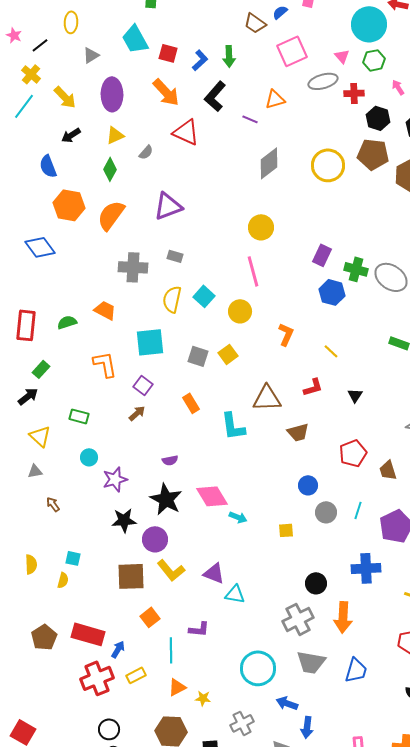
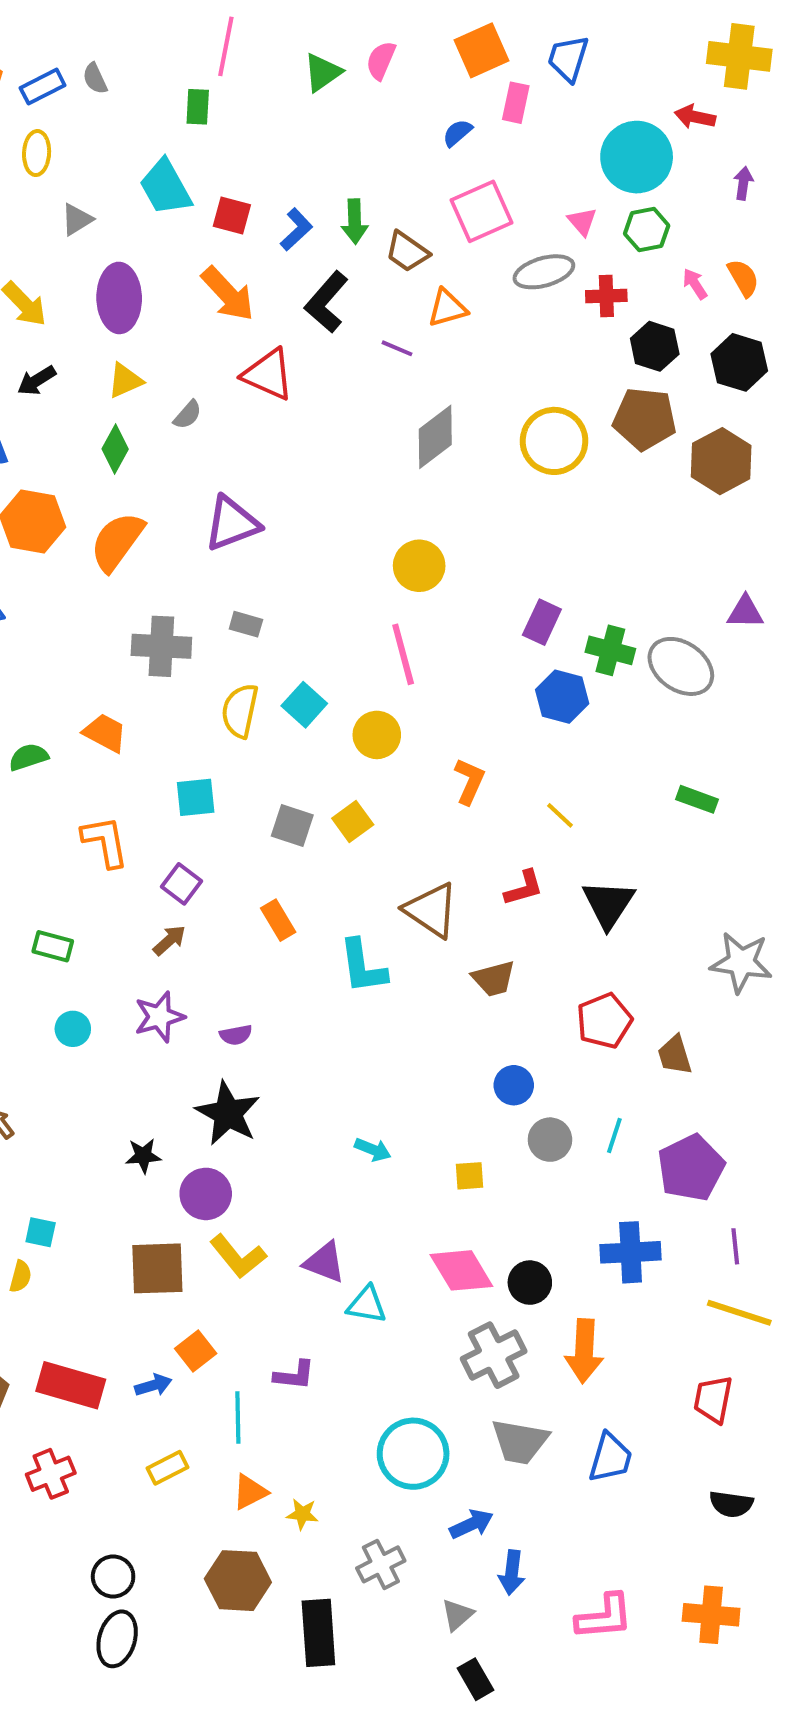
brown trapezoid: (255, 23) -> (407, 252), moved
cyan square: (150, 342) -> (196, 797), size x0.7
black triangle: (355, 395) -> (608, 904), size x1.8
brown triangle: (267, 398) -> (431, 910), turned 36
purple star: (115, 479) -> (159, 1017), moved
pink diamond: (212, 496) -> (461, 1270), moved
black star: (124, 520) -> (143, 1156), size x0.7
blue arrow: (118, 649) -> (153, 1385), moved, turned 42
red cross: (97, 678) -> (51, 1474), moved, size x0.7
blue arrow: (287, 703) -> (471, 1524), turned 135

